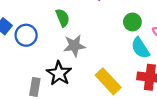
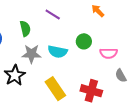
cyan semicircle: (140, 48) -> (58, 52), moved, turned -54

